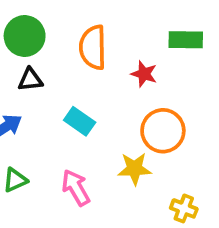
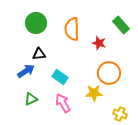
green rectangle: (186, 40) -> (121, 25), turned 48
black triangle: (30, 80) -> (39, 54), moved
cyan rectangle: (80, 121) -> (60, 77), moved

